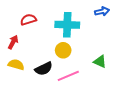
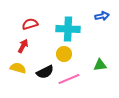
red arrow: (13, 42) -> (23, 46), moved
green triangle: (100, 62) -> (100, 65), turned -32

